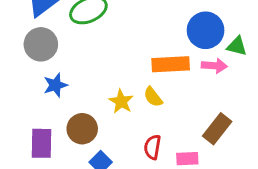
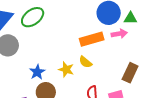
blue star: (55, 85) -> (37, 72), moved

